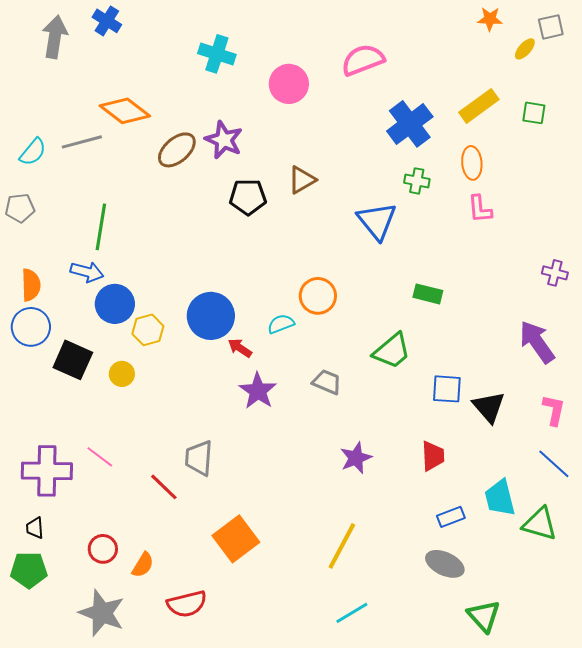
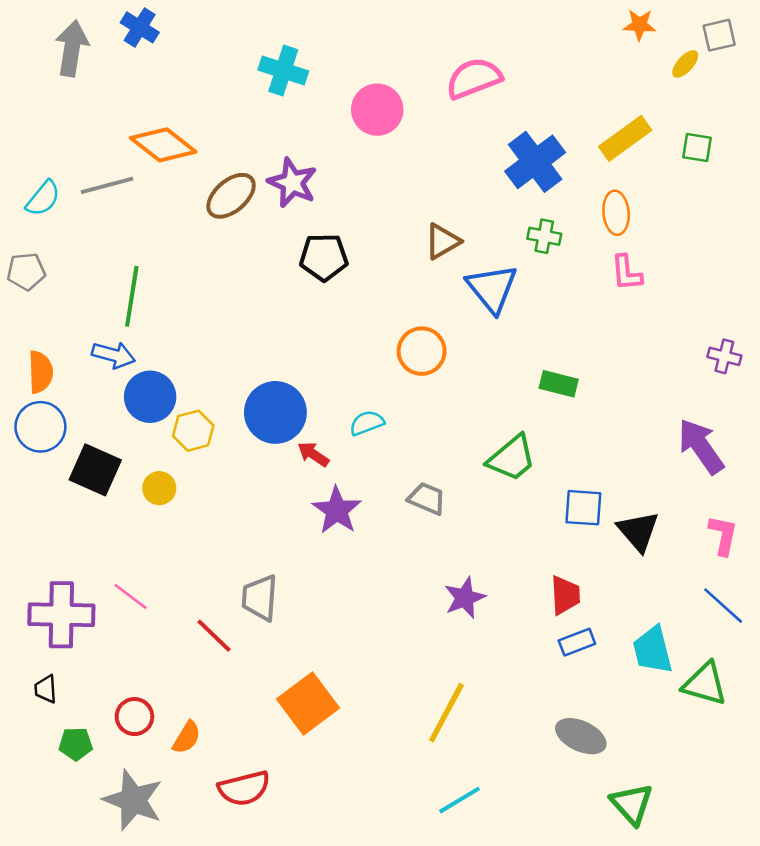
brown triangle: (302, 180) -> (442, 241), moved
orange circle: (318, 296) -> (422, 351), moved
blue rectangle: (451, 517) -> (577, 642), moved
green pentagon: (29, 570) -> (76, 744), moved, size x0.7

